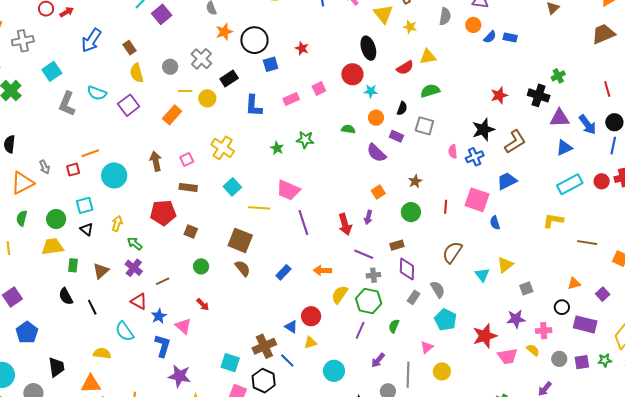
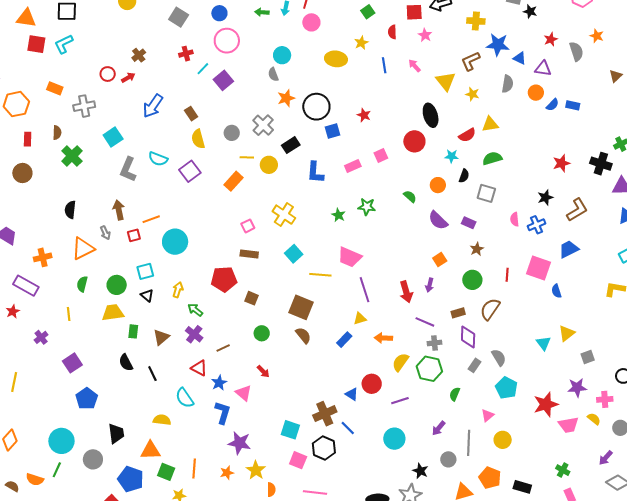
cyan star: (371, 91) -> (452, 156), moved
green semicircle: (348, 129) -> (410, 196), turned 32
black star: (483, 130) -> (545, 197), size x0.7
purple rectangle: (396, 136) -> (469, 223), moved
brown arrow: (156, 161) -> (119, 210), moved
brown semicircle: (452, 252) -> (490, 309), moved
purple line: (360, 330) -> (400, 401), moved, turned 48
yellow triangle: (310, 343) -> (360, 319), moved

